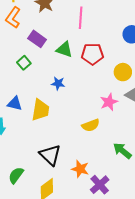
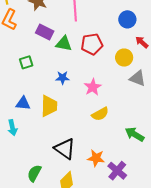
purple rectangle: (37, 39) -> (45, 32), moved
green square: (24, 63) -> (26, 62), turned 32
pink star: (109, 102) -> (93, 87), moved

